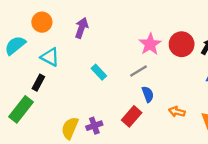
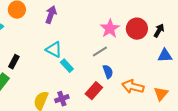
cyan triangle: (50, 57) -> (54, 50), moved
cyan rectangle: (99, 72) -> (67, 66), moved
orange arrow: (177, 112) -> (133, 87), size x1.5

